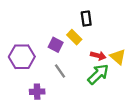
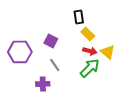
yellow rectangle: (74, 37) -> (88, 34), moved
purple cross: (37, 92) -> (43, 84), moved

